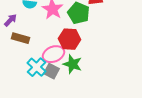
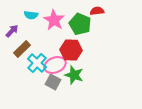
brown rectangle: (20, 38) -> (22, 49), turned -60
cyan cross: (36, 67) -> (37, 63), moved

